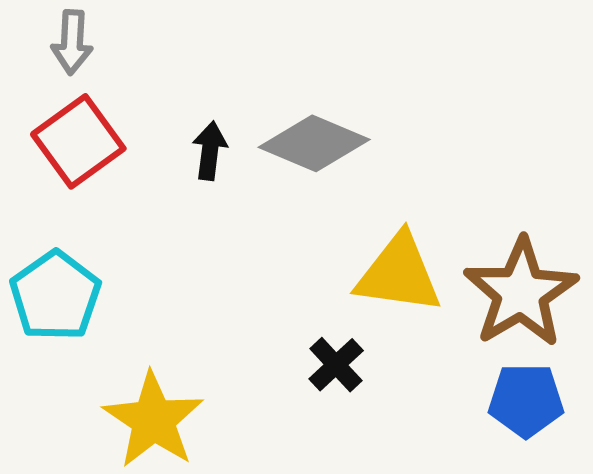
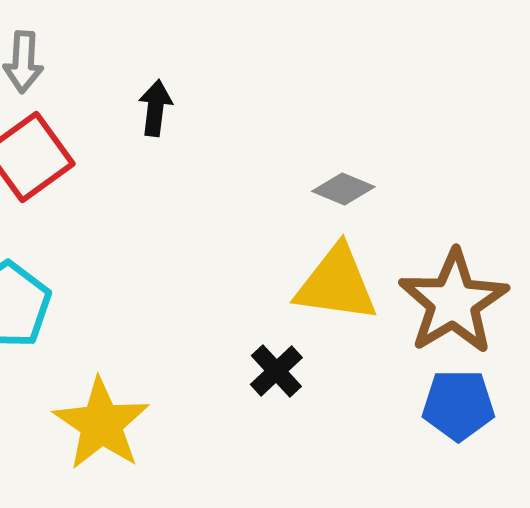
gray diamond: (314, 143) -> (343, 189), moved, size x0.6
black arrow: (210, 151) -> (155, 108), moved

